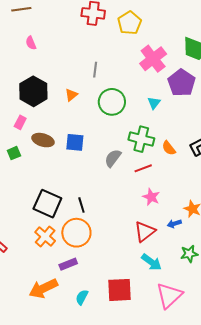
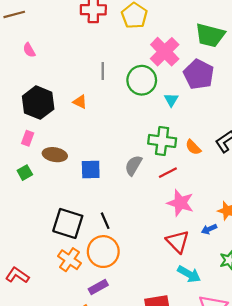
orange triangle: (71, 95) -> (80, 102), turned -48
green circle: (112, 102) -> (142, 80), moved
blue square: (75, 142) -> (91, 170), moved
pink star: (151, 197) -> (180, 203), size x1.4
red triangle: (145, 232) -> (178, 242), turned -30

